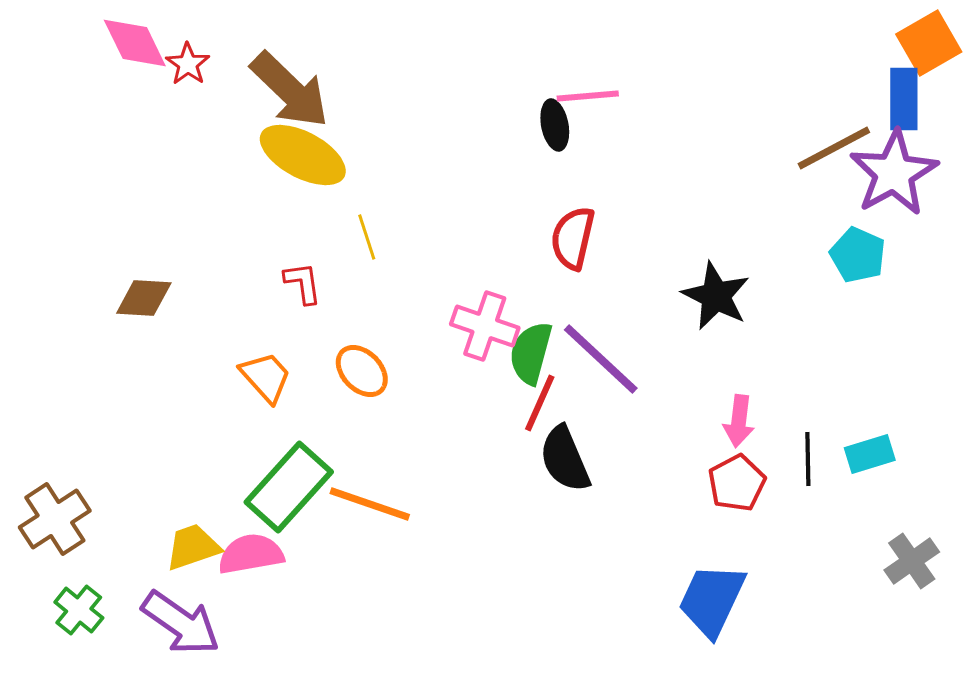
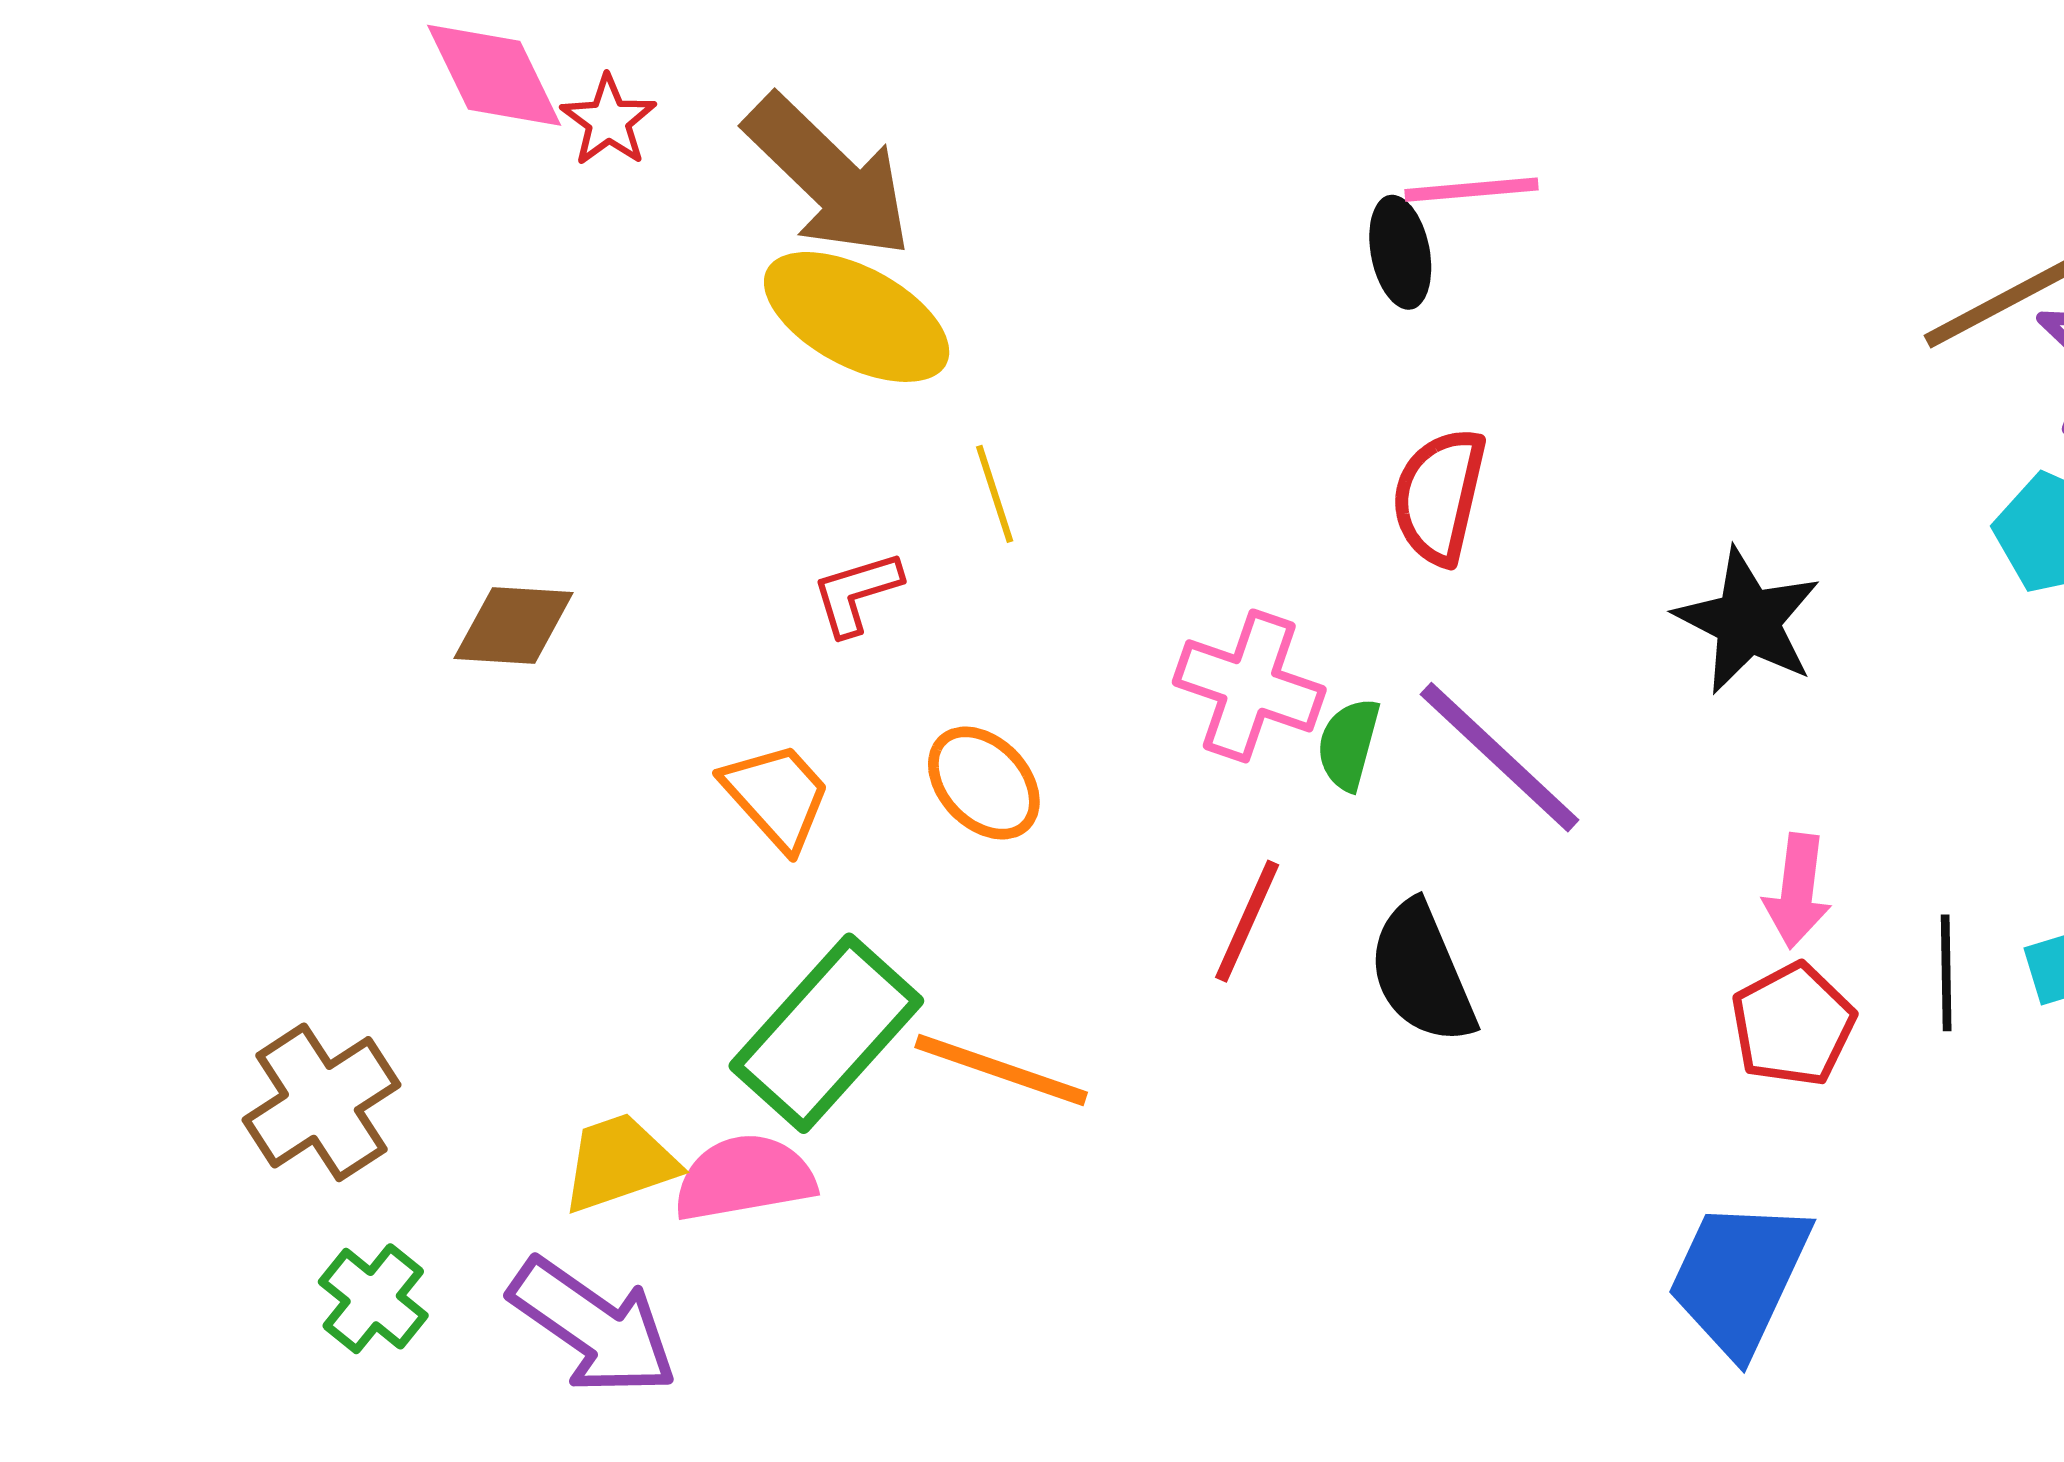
red L-shape: (303, 283) -> (857, 593), turned -99
green semicircle: (531, 353) -> (1348, 744), size x0.7
red line: (540, 403) -> (1247, 921), moved

